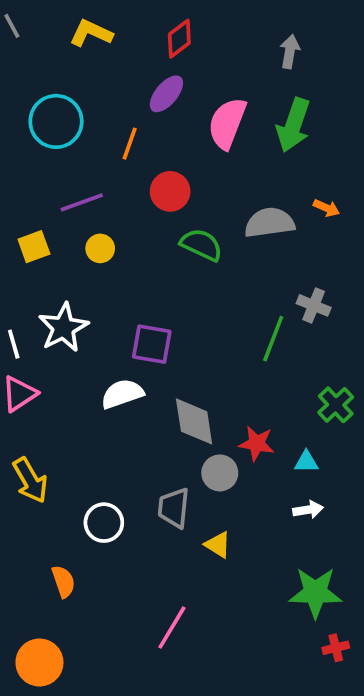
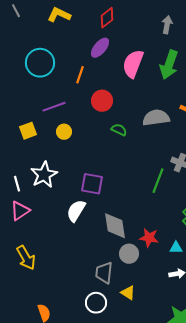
green semicircle: (201, 245) -> (119, 130), size x0.7
white semicircle: (122, 394) -> (76, 211), turned -40
white circle: (104, 523) -> (96, 303), moved

